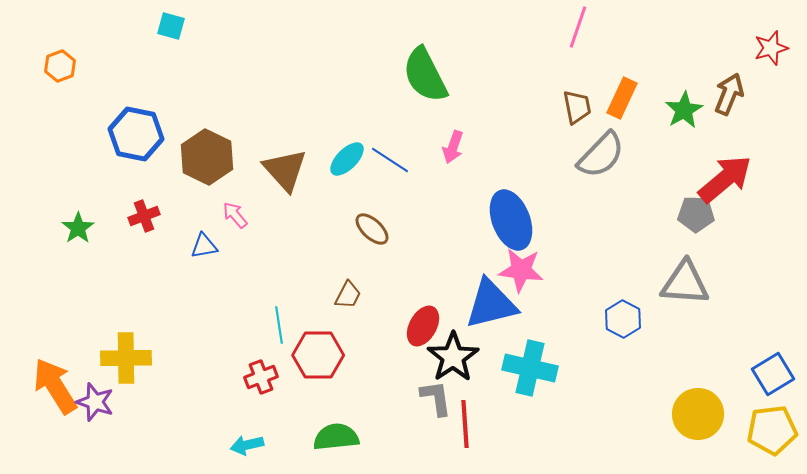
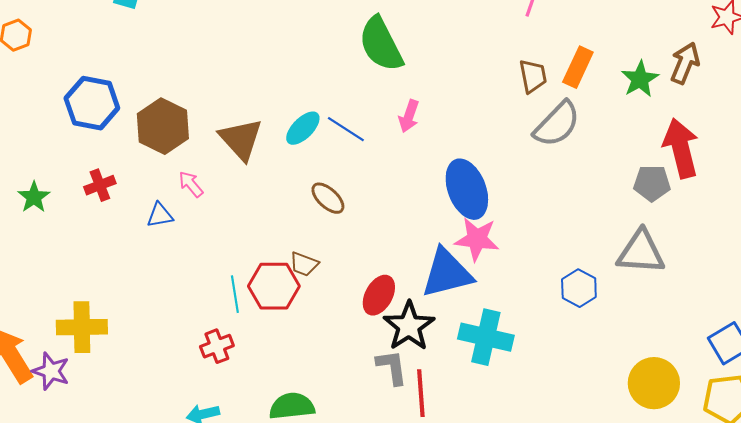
red arrow: (725, 179) -> (681, 148), turned -64
brown trapezoid: (348, 295) -> (304, 264), turned 84
red hexagon: (318, 355) -> (274, 286), moved

